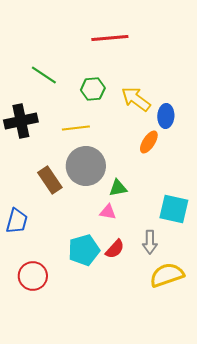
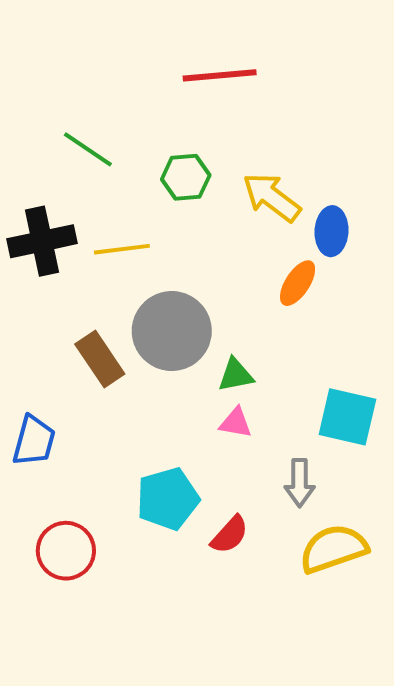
yellow line: (76, 128) -> (122, 249), moved
pink triangle: (108, 212) -> (236, 423), moved
red semicircle: (115, 249) -> (230, 535), moved

